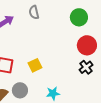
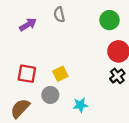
gray circle: (20, 90) -> (50, 95), moved

